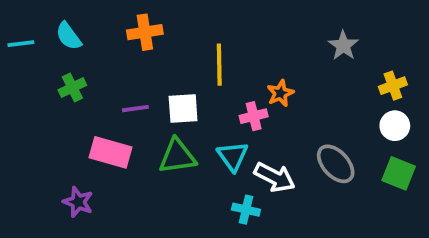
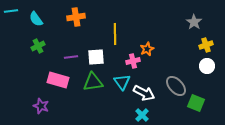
cyan line: (21, 44) -> (11, 11), moved
gray star: (343, 46) -> (194, 22), moved
green square: (399, 173) -> (196, 103), moved
cyan cross: (246, 210) -> (142, 115), moved, turned 32

